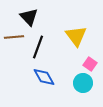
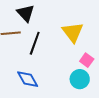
blue diamond: (44, 77) -> (28, 79), moved

